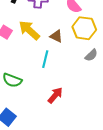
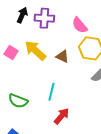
cyan line: (45, 59) -> (51, 92), moved

